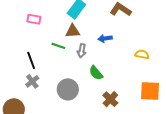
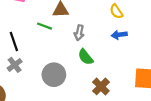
blue arrow: (105, 38) -> (119, 35), moved
gray arrow: (82, 51) -> (79, 33), moved
yellow semicircle: (142, 54) -> (116, 11), moved, turned -136

